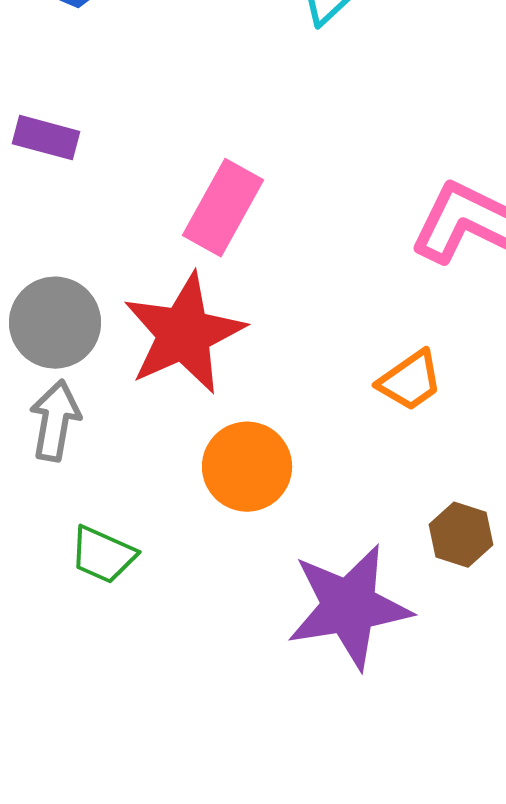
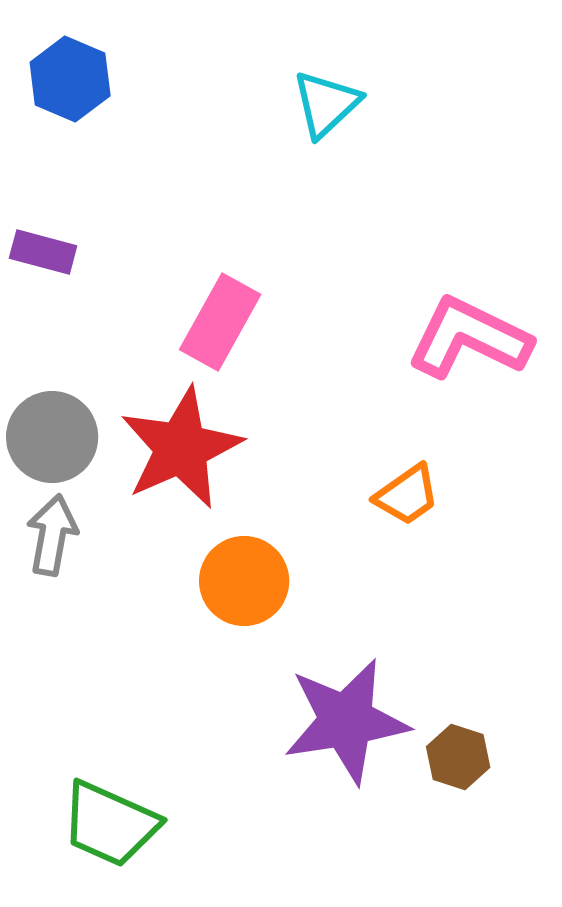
brown hexagon: (461, 535) -> (458, 757), moved
green trapezoid: (103, 555) -> (110, 824), moved, size x1.5

